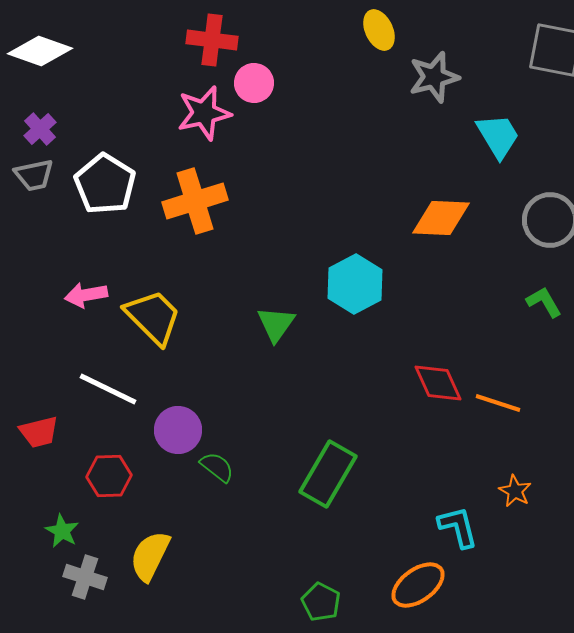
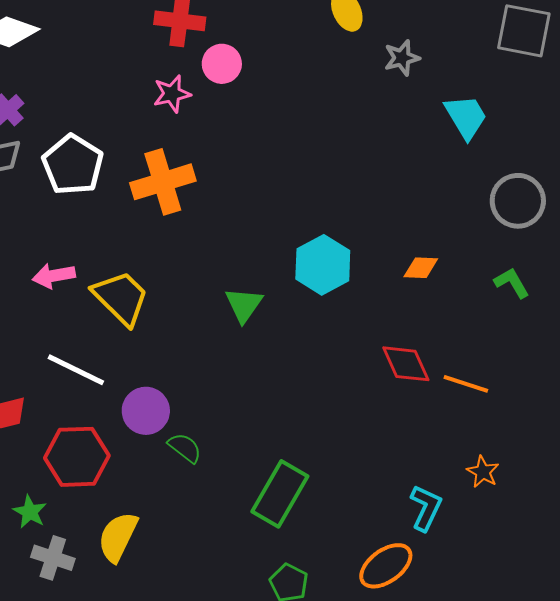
gray star: (434, 77) -> (402, 58), size x0.7
pink star: (204, 113) -> (172, 94), size x0.7
orange diamond: (441, 218) -> (421, 268), moved, size x0.6
green rectangle: (328, 474) -> (280, 494), moved
red hexagon: (109, 476) -> (77, 457), size x1.4
cyan L-shape: (458, 527) -> (426, 508), turned 39

